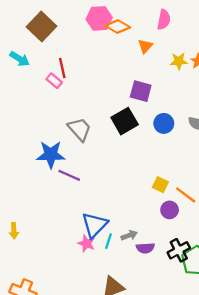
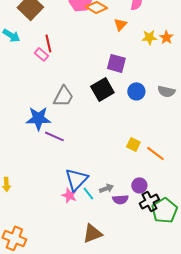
gray trapezoid: (80, 129) -> (63, 96), turned 70
purple circle: (170, 210) -> (139, 185), moved
cyan line: (108, 241) -> (88, 193), turned -56

